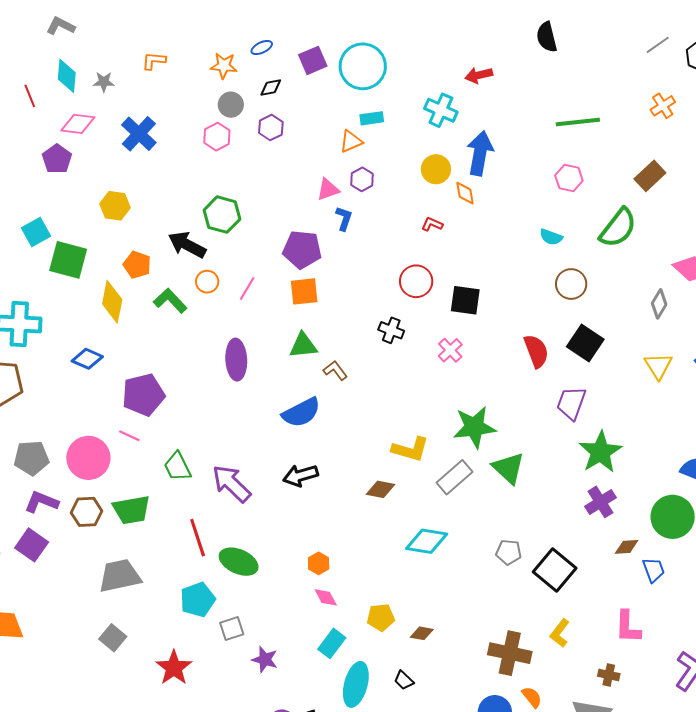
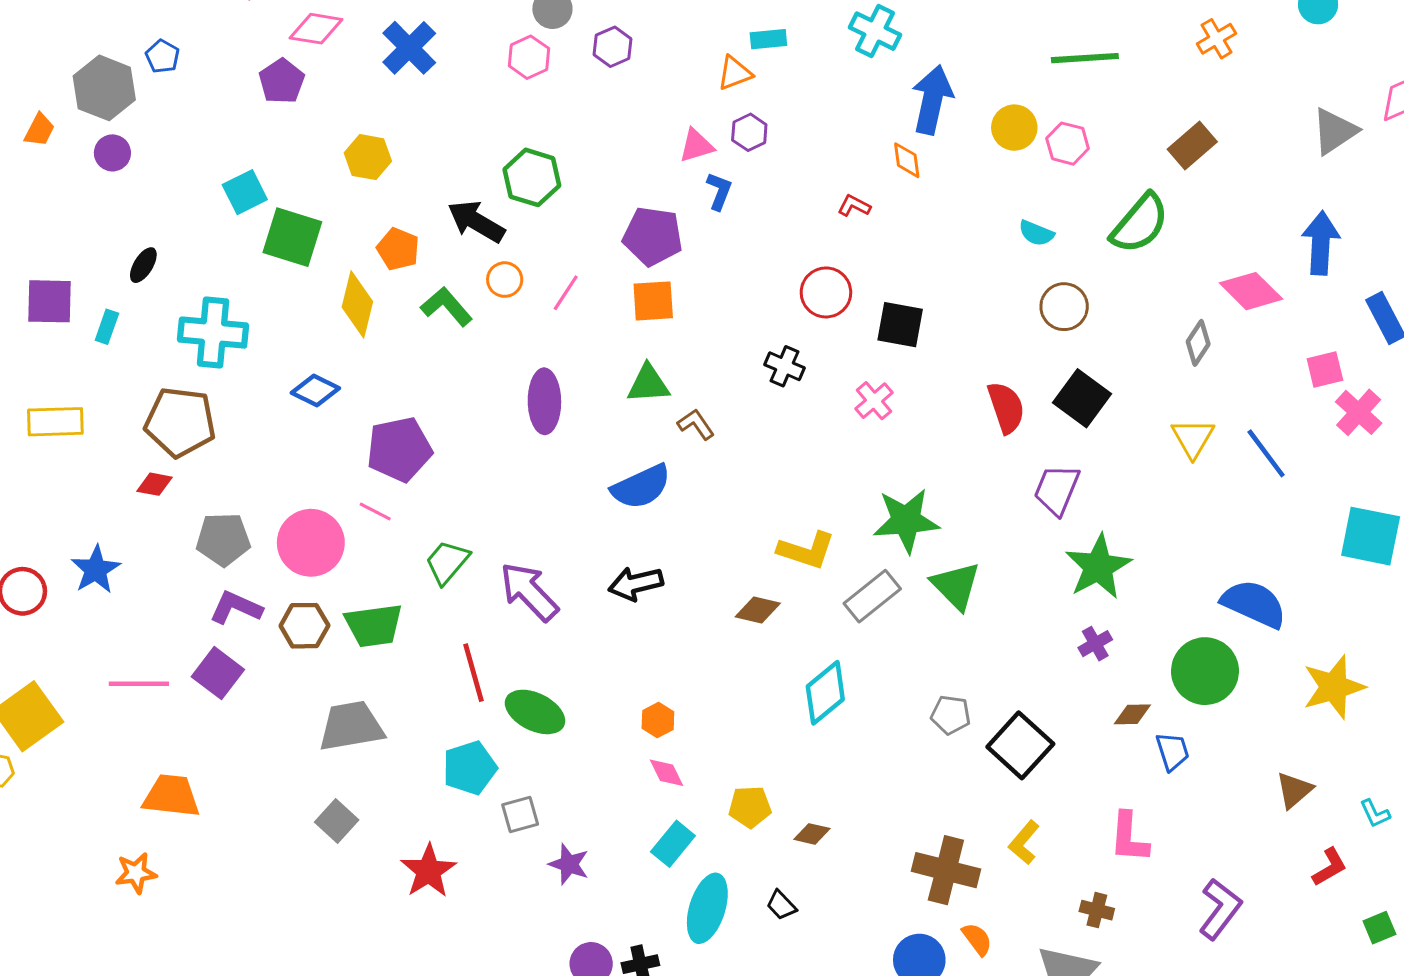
yellow circle: (436, 169) -> (1014, 128), moved
green trapezoid: (177, 467) -> (447, 562), turned 64
purple cross: (601, 502) -> (1095, 644), size x0.7
cyan diamond: (427, 541) -> (825, 693), turned -51

